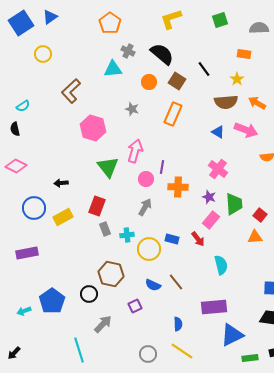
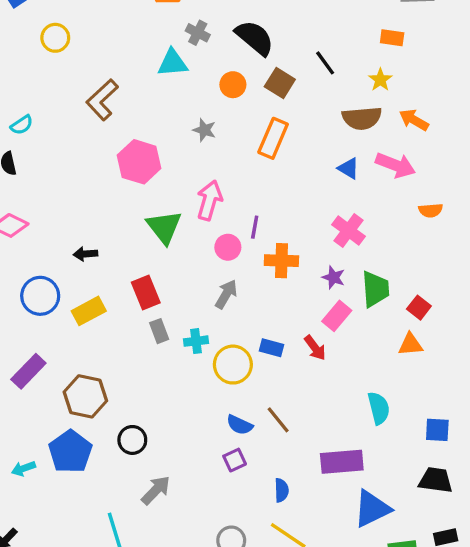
red rectangle: (97, 206) -> (146, 292), turned -42
purple rectangle: (27, 253) -> (28, 371), turned -35
cyan semicircle: (221, 265) -> (379, 408), moved
brown hexagon: (111, 274) -> (85, 396), moved
purple square: (135, 306) -> (235, 460), moved

